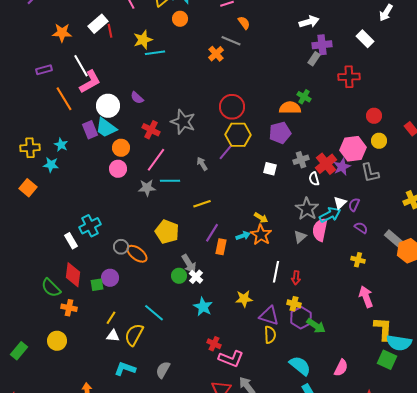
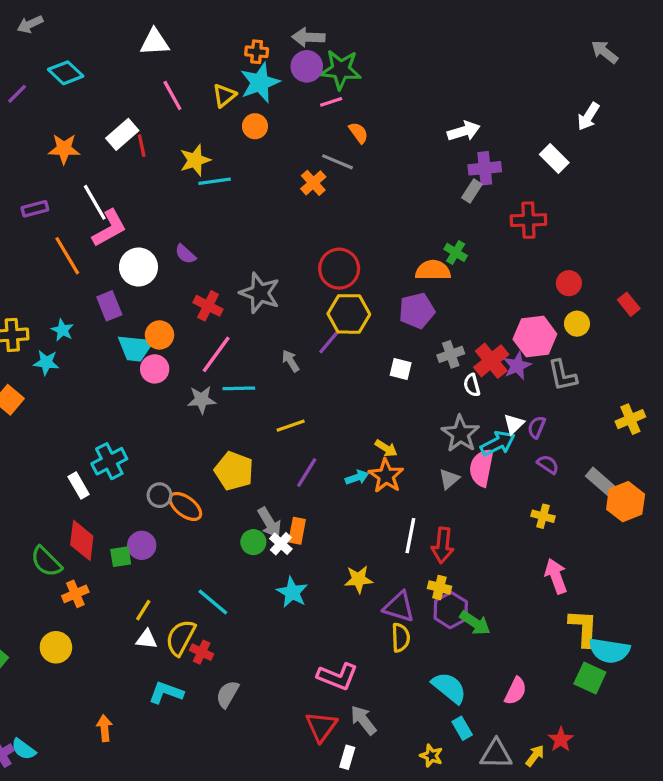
cyan trapezoid: (106, 128) -> (135, 348), moved, turned -30
orange rectangle: (221, 247) -> (297, 531), moved
red arrow: (296, 278) -> (443, 545), size x1.5
orange cross: (69, 308) -> (75, 594), turned -35
red cross: (214, 344) -> (202, 652), moved

